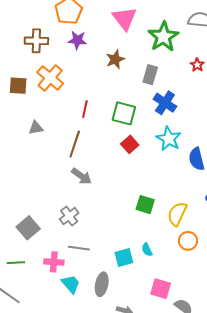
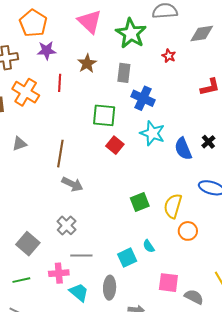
red line: (85, 109) -> (60, 83), moved
green square: (145, 205) -> (140, 202), turned -30

